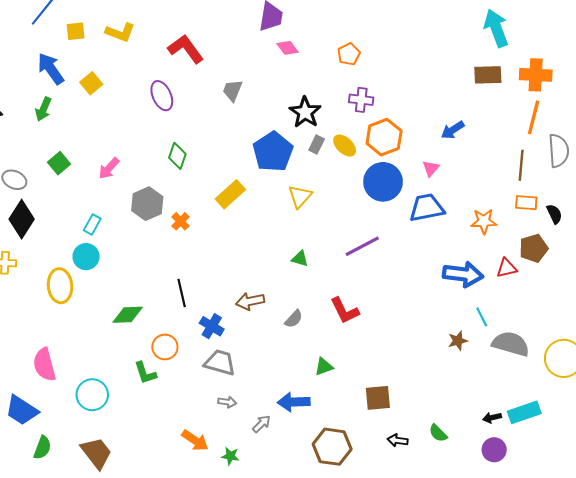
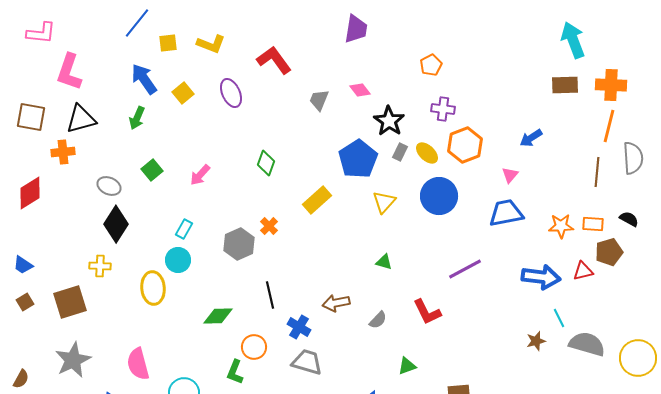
pink diamond: (287, 48) -> (360, 90), moved
purple ellipse: (162, 96) -> (231, 93), moved
blue circle: (383, 182) -> (439, 196), moved
orange rectangle: (526, 203) -> (593, 224), moved
gray hexagon: (147, 204) -> (239, 244), moved
black semicircle: (554, 214) -> (629, 219), turned -36
purple line: (362, 246) -> (465, 269), moved
green L-shape: (145, 373) -> (235, 372), turned 40

